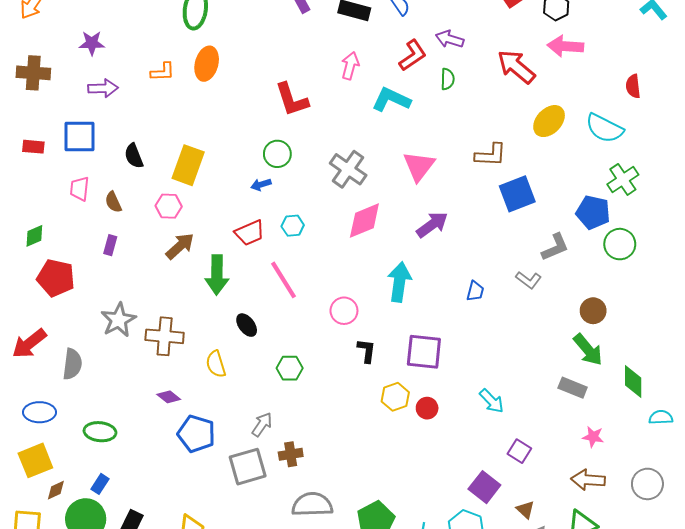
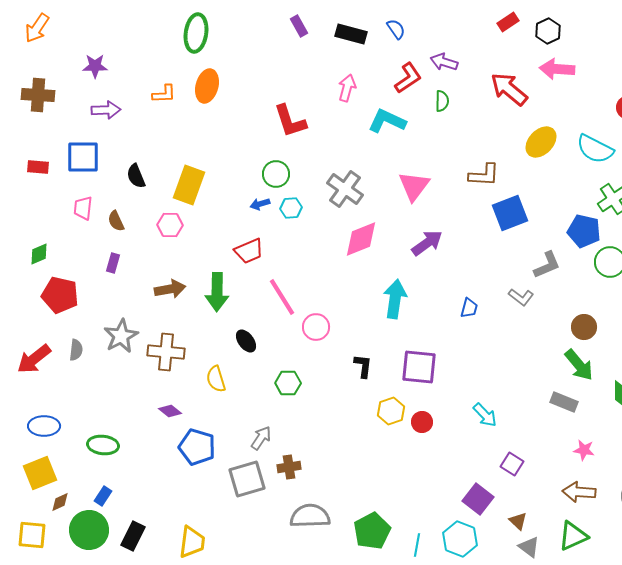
cyan hexagon: (293, 226) -> (291, 208), moved
brown arrow: (180, 246) -> (170, 289), moved, turned 32
pink circle: (344, 311) -> (316, 327), moved
gray semicircle: (72, 364) -> (76, 350), moved, size x0.7

